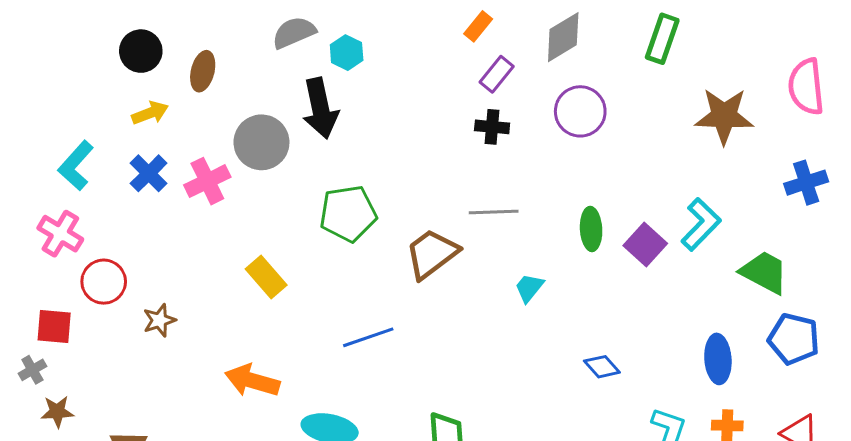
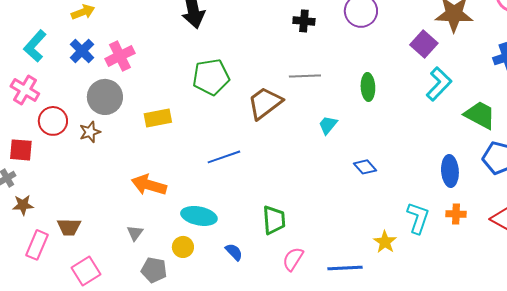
gray circle: (261, 142) -> (105, 97), moved
purple square: (645, 244) -> (424, 44), moved
yellow rectangle: (266, 277) -> (158, 118), turned -60
brown star: (159, 320) -> (90, 132), moved
blue diamond: (602, 367) -> (365, 167), moved

